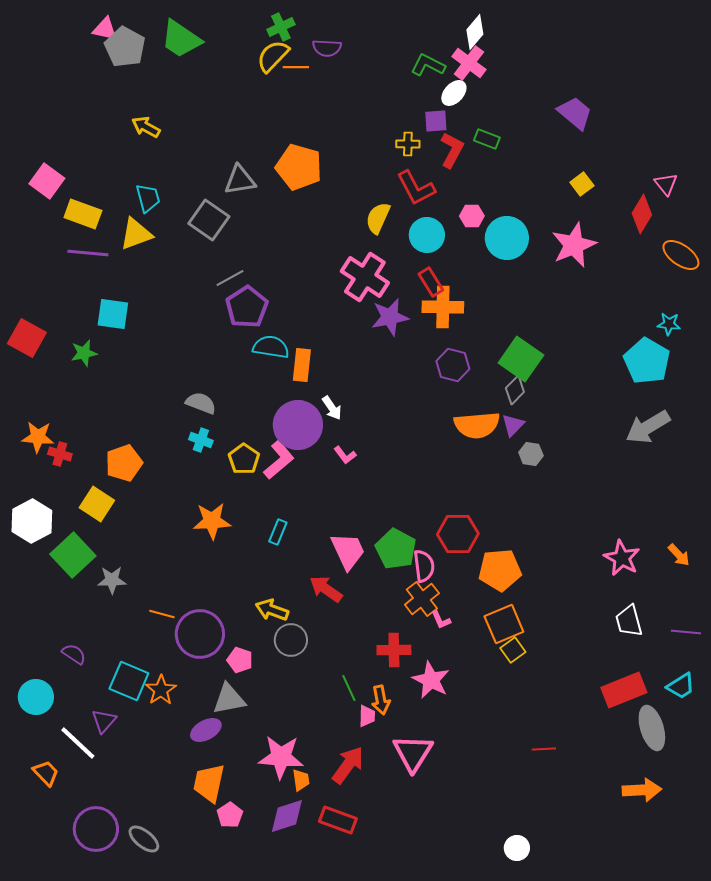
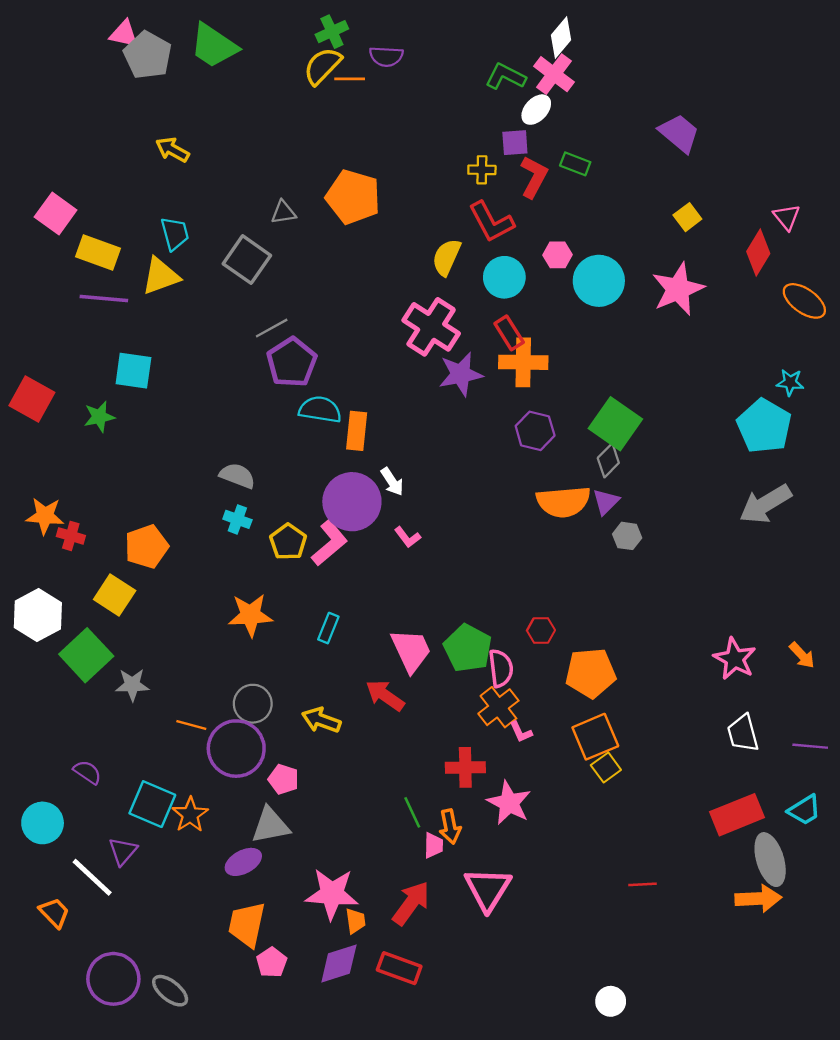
gray triangle: (240, 180) -> (283, 212), size x0.7
red hexagon: (458, 534) -> (541, 630), size x0.6
gray circle: (291, 640) -> (253, 704), moved
orange arrow: (642, 790) -> (758, 899), moved

